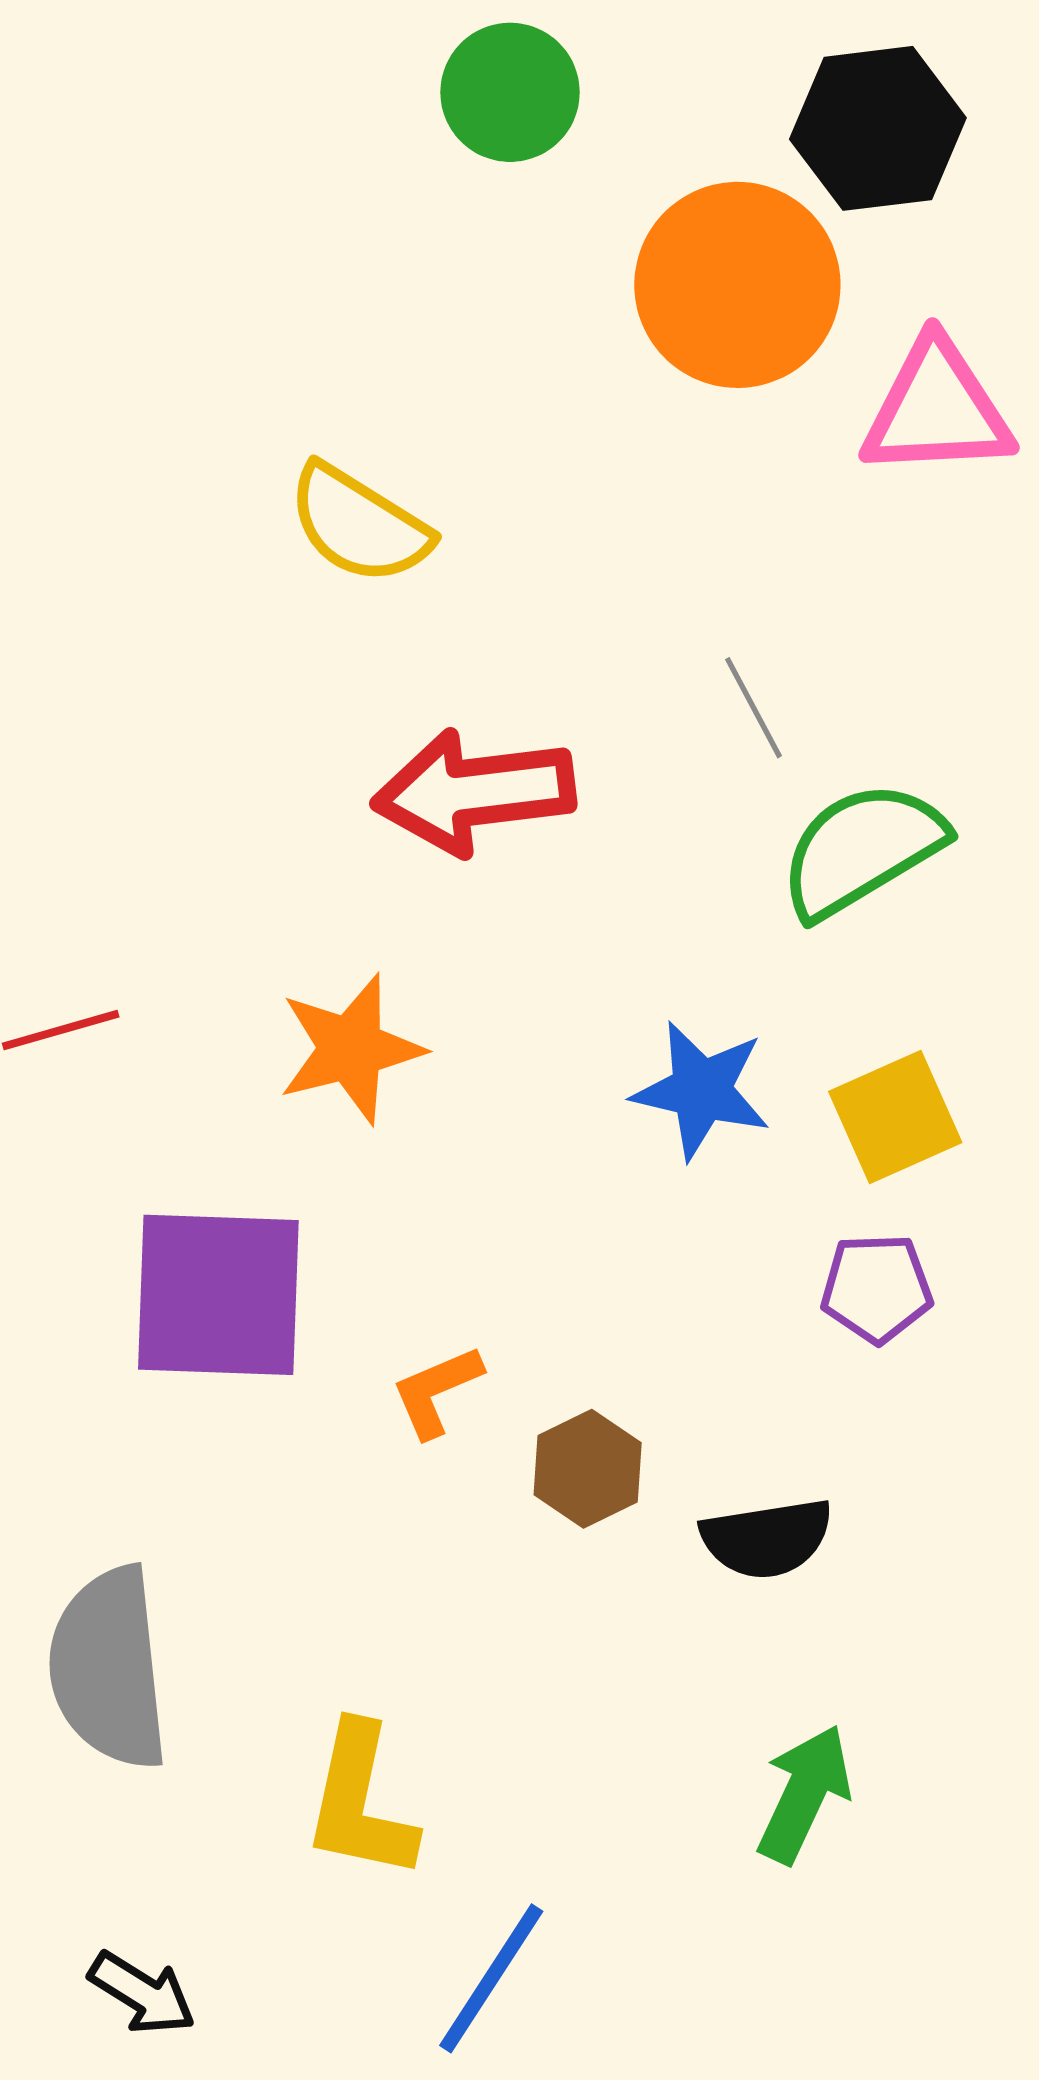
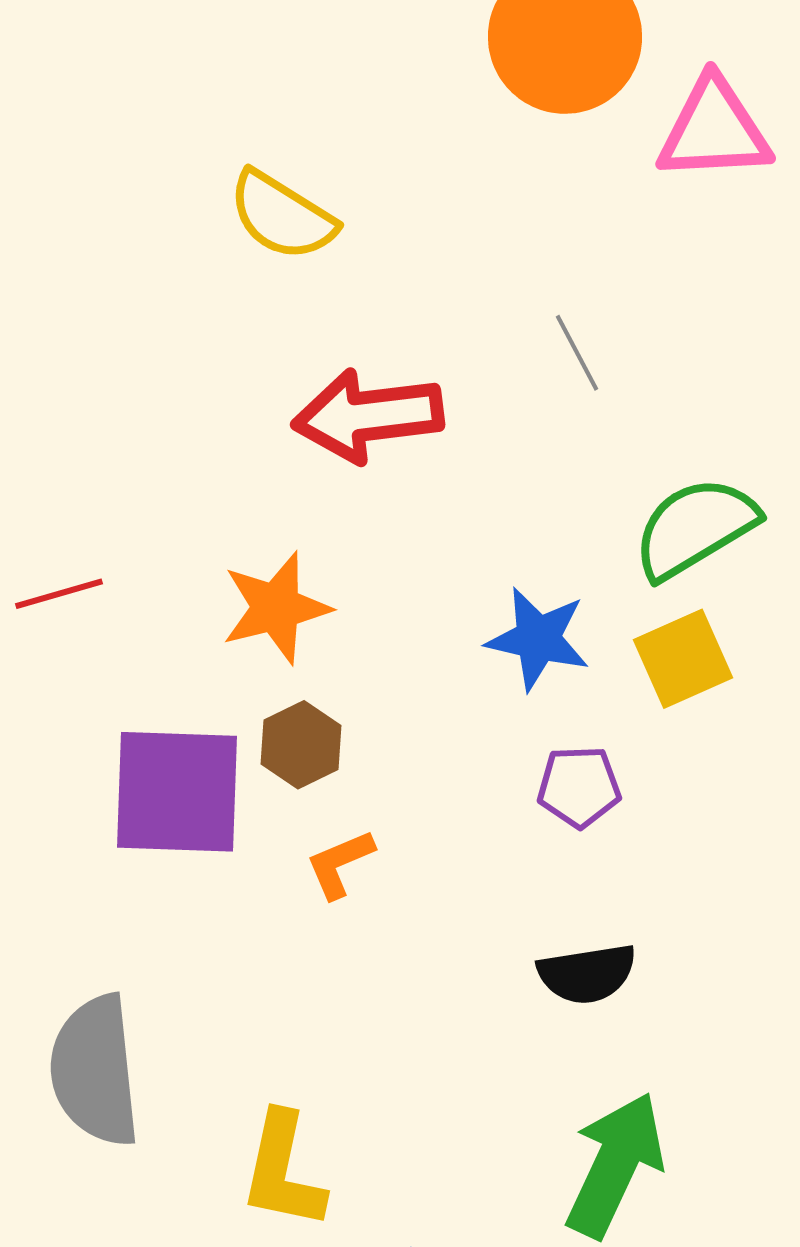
green semicircle: (862, 849) -> (695, 528), moved
purple pentagon: (877, 1288) -> (579, 787), moved
brown hexagon: (588, 1469) -> (301, 745), moved
green arrow: (804, 1794) -> (615, 1165), size x1.4

